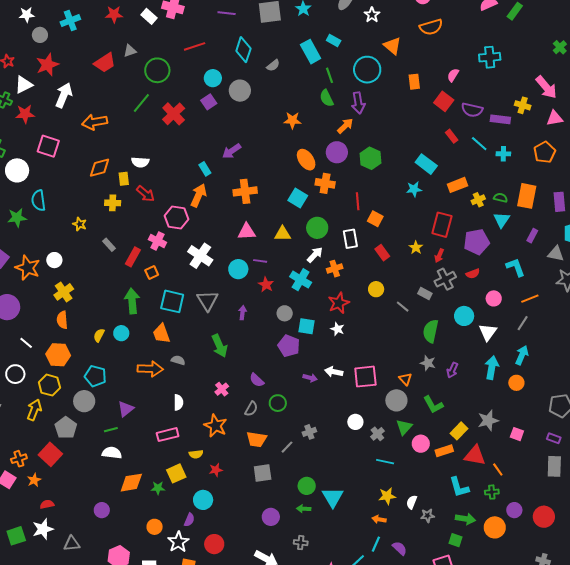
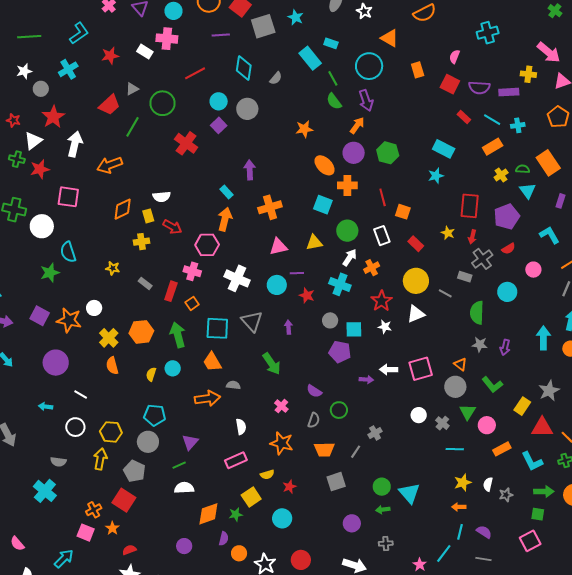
green line: (141, 103) -> (132, 127), moved
purple arrow: (232, 151) -> (250, 170), turned 132
orange rectangle: (457, 185) -> (493, 147), moved
orange rectangle: (527, 196) -> (548, 163), turned -35
yellow circle: (376, 289) -> (416, 281), size x1.6
white triangle: (488, 332) -> (416, 314), moved, turned 42
orange hexagon: (58, 355) -> (141, 332), moved
orange rectangle: (444, 451) -> (502, 449), moved
purple semicircle: (189, 520) -> (224, 539), moved

